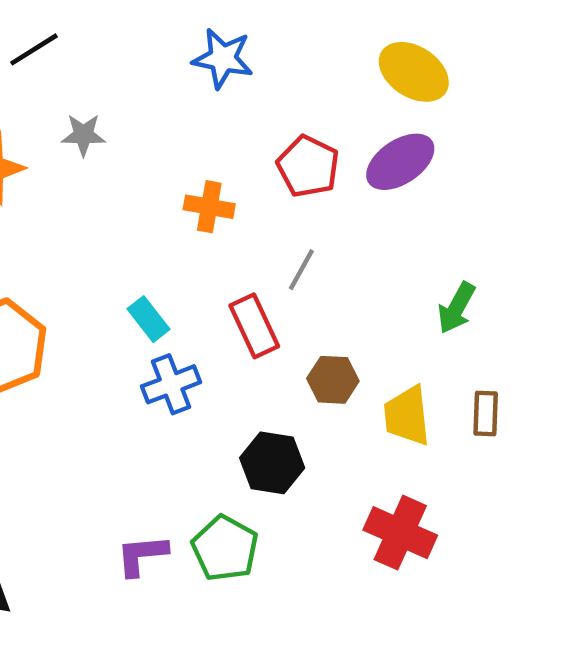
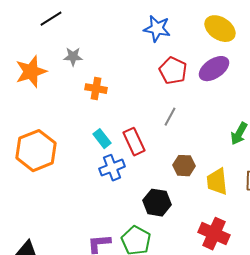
blue star: (223, 58) -> (157, 29), moved
orange cross: (209, 207) -> (96, 89), moved
red rectangle: (254, 326) -> (134, 142), moved

